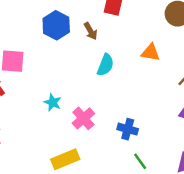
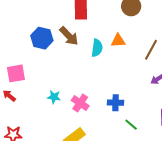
brown arrow: (91, 31) -> (69, 36), size x1.5
cyan semicircle: (105, 65) -> (97, 48), moved

